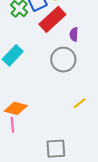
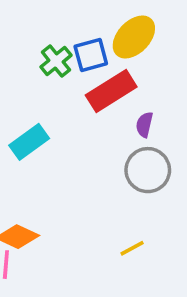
gray circle: (63, 60) -> (148, 170), moved

